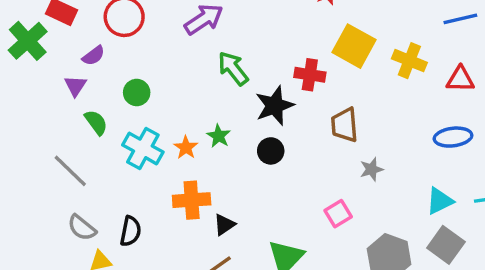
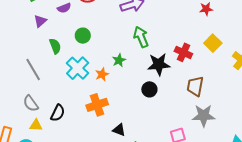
yellow square: (354, 46) -> (213, 43), size x0.7
purple triangle: (75, 86) -> (40, 21), moved
green star: (219, 136) -> (119, 60), moved
gray star: (371, 169) -> (204, 116), size x1.6
orange cross: (192, 200) -> (97, 105), turned -30
black triangle: (224, 225) -> (119, 130), moved, turned 40

